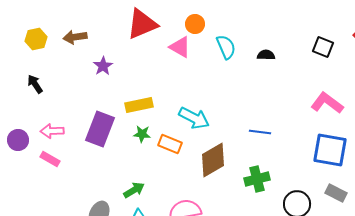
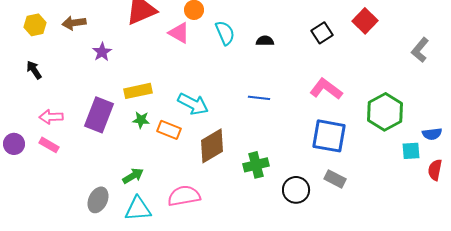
black square: (323, 47) -> (322, 33), turned 35
blue line: (260, 132) -> (259, 98), moved
purple circle: (18, 140) -> (14, 144), moved

